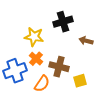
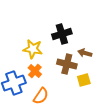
brown cross: (59, 67) -> (67, 64), moved
yellow square: (80, 81) -> (84, 80), moved

